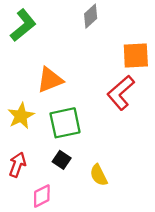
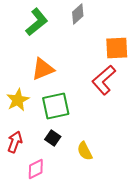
green L-shape: (23, 25) -> (37, 22), moved

